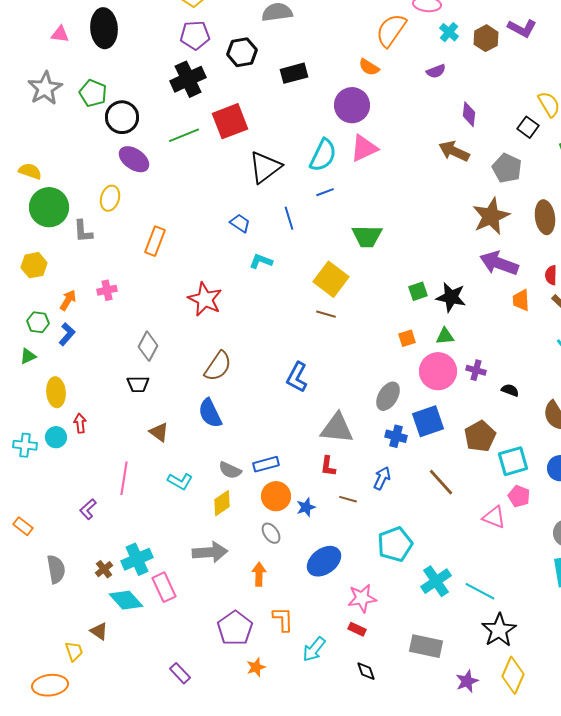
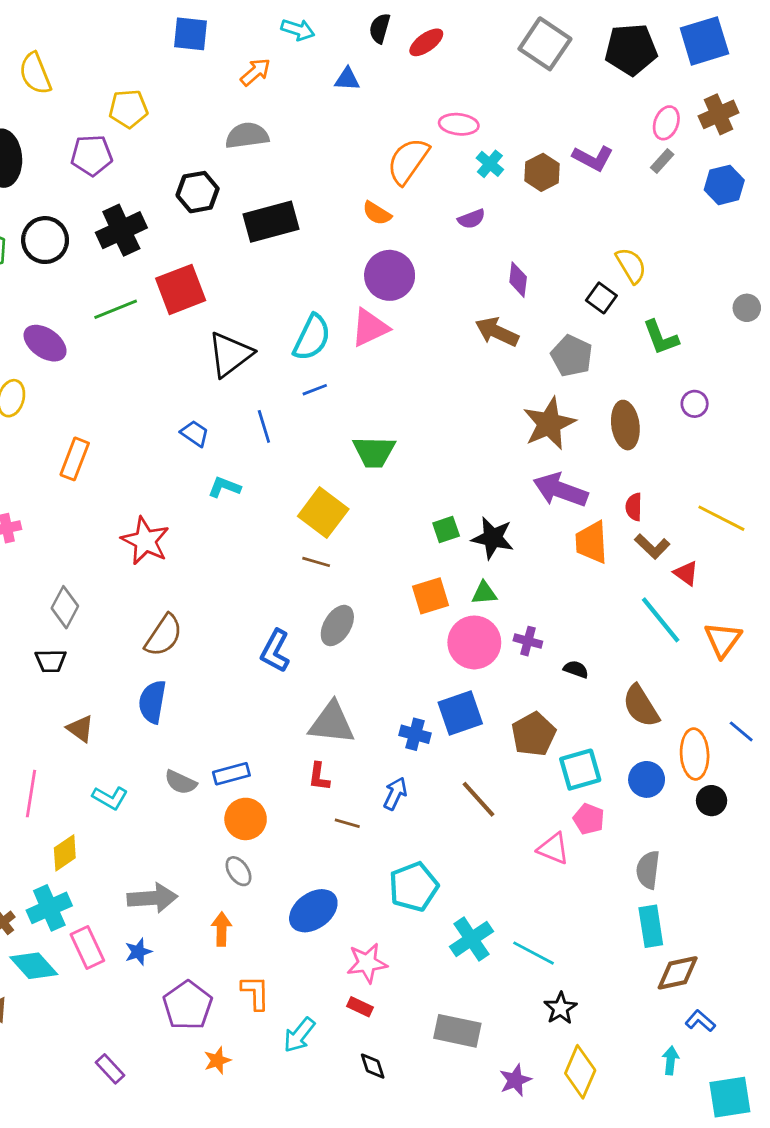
purple pentagon: (195, 35) -> (92, 155), moved
black rectangle: (294, 73) -> (271, 222), size x1.4
purple circle: (352, 105) -> (390, 275), moved
black circle: (122, 117) -> (45, 240), moved
orange trapezoid: (521, 300) -> (591, 542), size x1.4
orange square: (407, 338) -> (431, 596), size x1.5
gray ellipse: (388, 396) -> (337, 626), moved
blue semicircle: (210, 413) -> (152, 702), turned 36
yellow diamond: (222, 503) -> (65, 853), moved
blue star: (306, 507) -> (138, 952), moved
black star: (499, 630) -> (560, 1008), size x0.7

